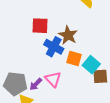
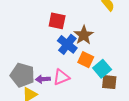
pink triangle: (53, 79) -> (61, 77), turned 42
purple arrow: (36, 84) -> (43, 79), turned 32

